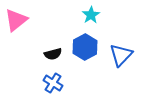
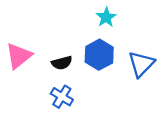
pink triangle: (16, 20) -> (19, 56), moved

